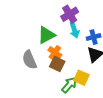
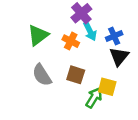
green triangle: (46, 35) -> (38, 35), moved
orange cross: (55, 52) -> (71, 41), moved

